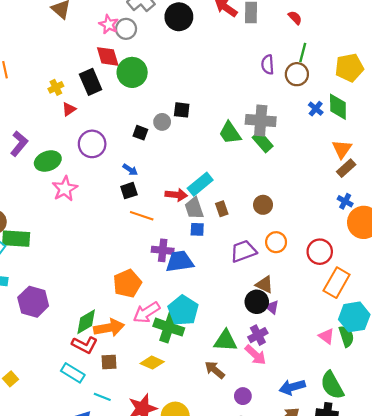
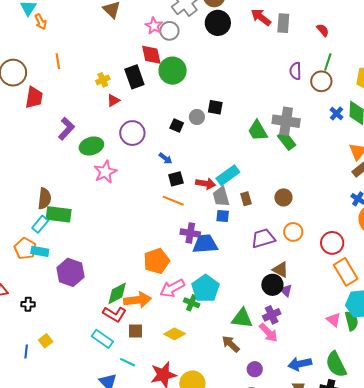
black square: (129, 191) -> (176, 179), moved
orange rectangle: (337, 283) -> (346, 272), turned -64
green cross: (169, 327) -> (192, 303), size x0.6

